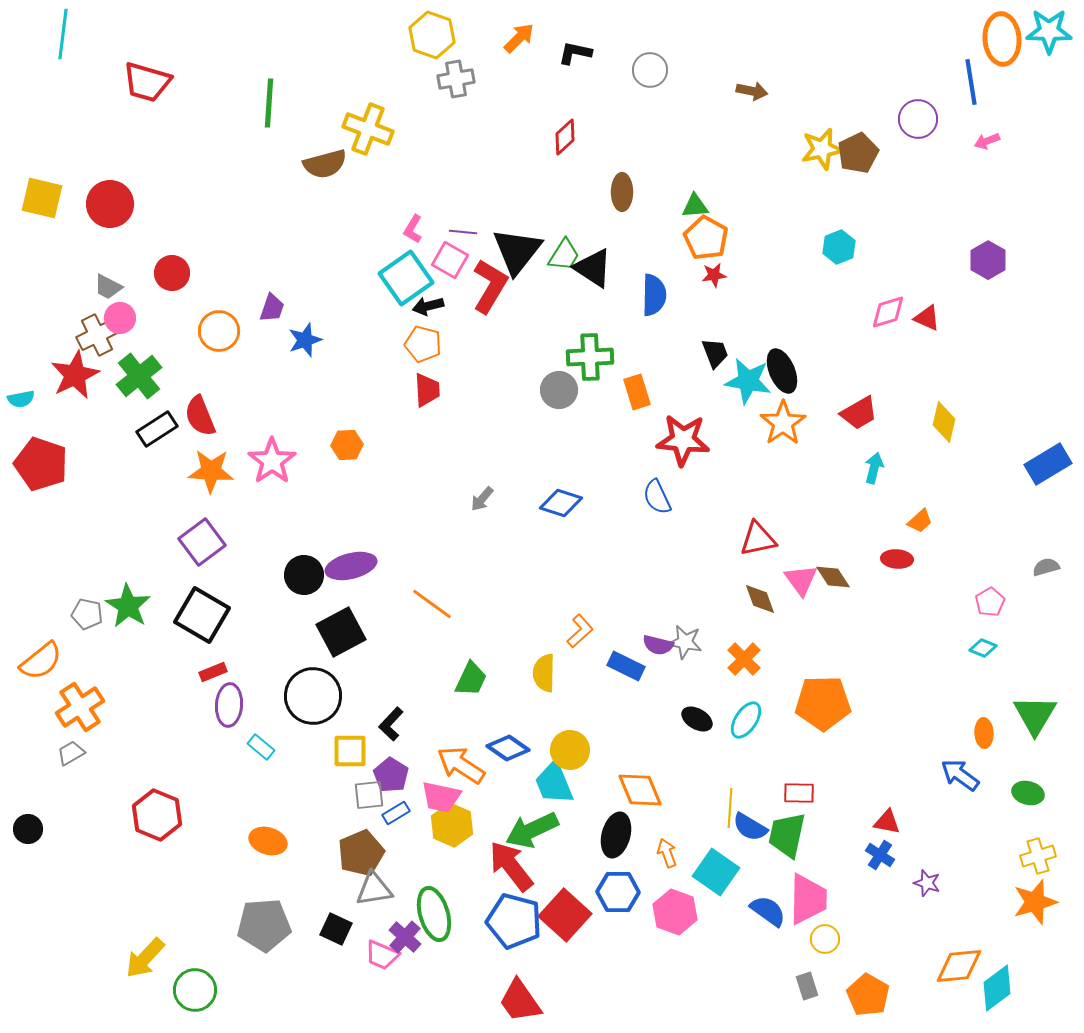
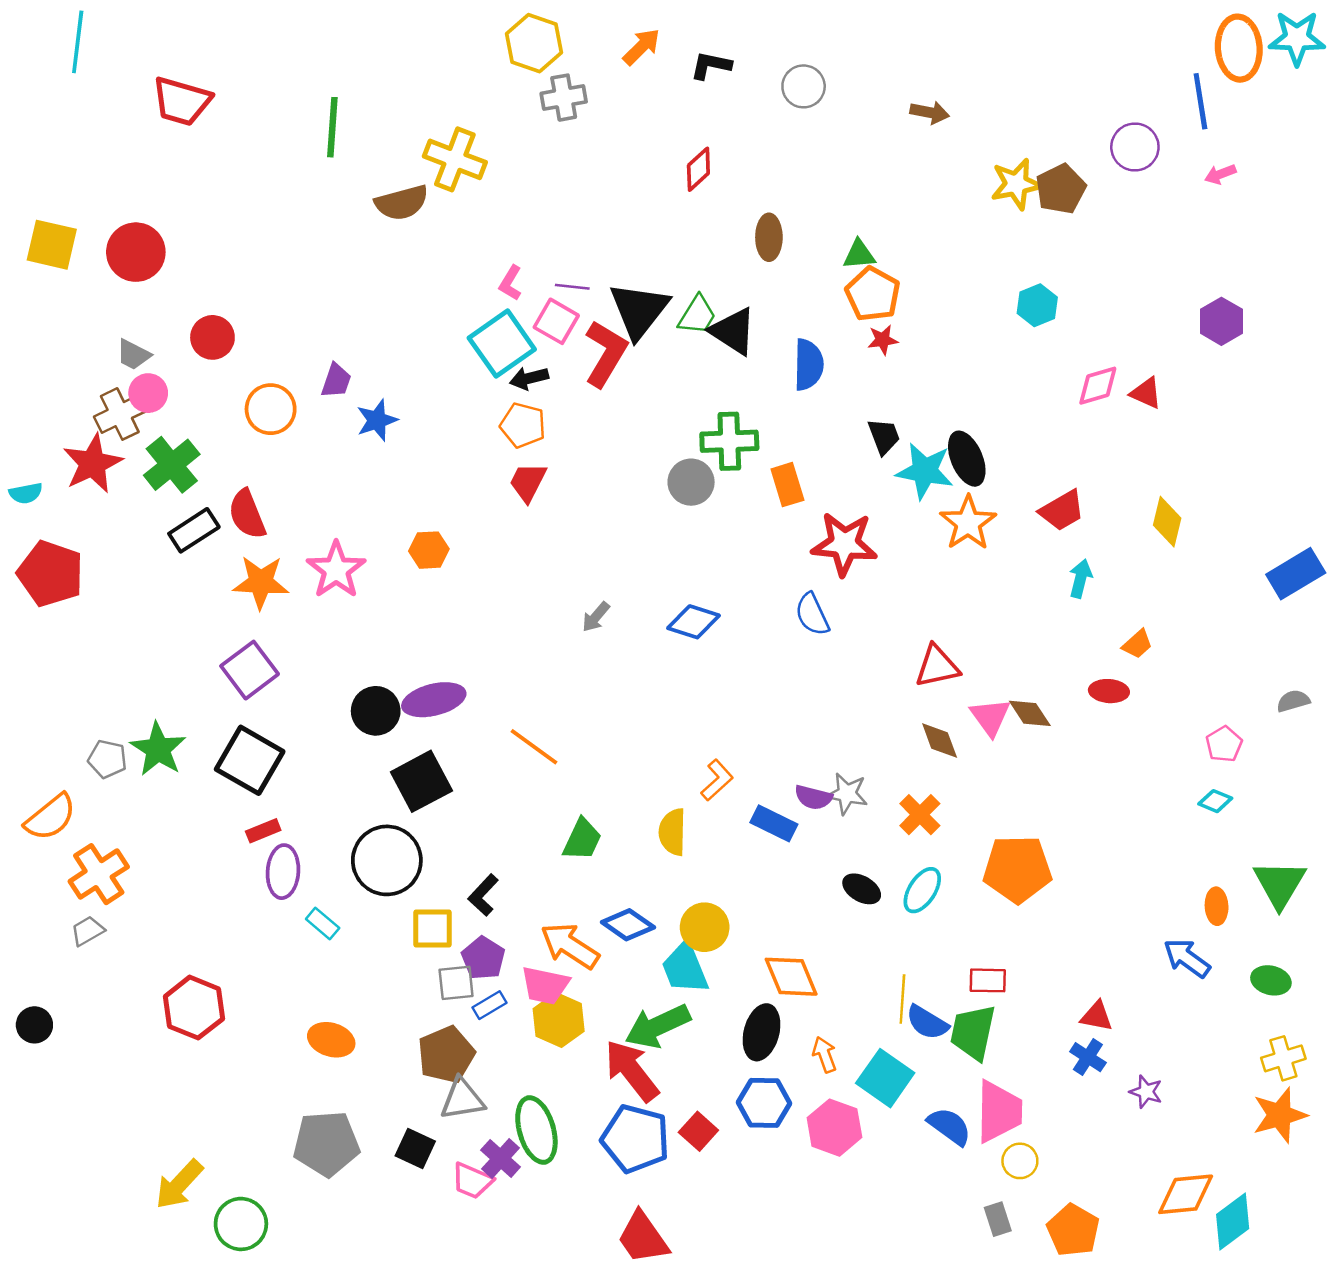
red trapezoid: (427, 390) -> (528, 482), turned -150
red square: (565, 915) -> (698, 1131), size x0.6

